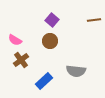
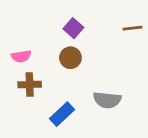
pink semicircle: (15, 40) -> (21, 56), turned -40
brown cross: (21, 60) -> (30, 85), turned 35

